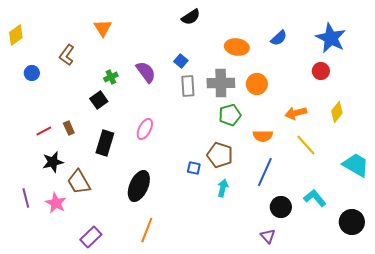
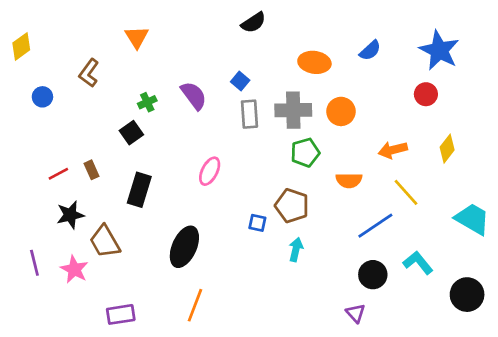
pink ellipse: (145, 129) -> (210, 171), moved
blue line: (265, 172) -> (375, 226), moved, turned 32
purple rectangle: (91, 237) -> (121, 314), turned 35

